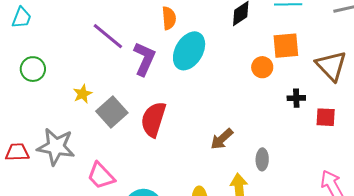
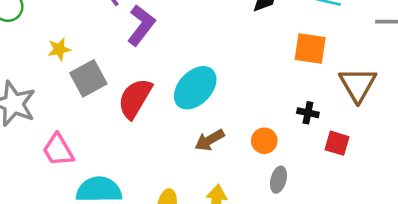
cyan ellipse: (189, 51) -> (195, 88), moved
orange circle: (262, 67) -> (264, 141), moved
gray ellipse: (262, 159) -> (278, 180), moved

